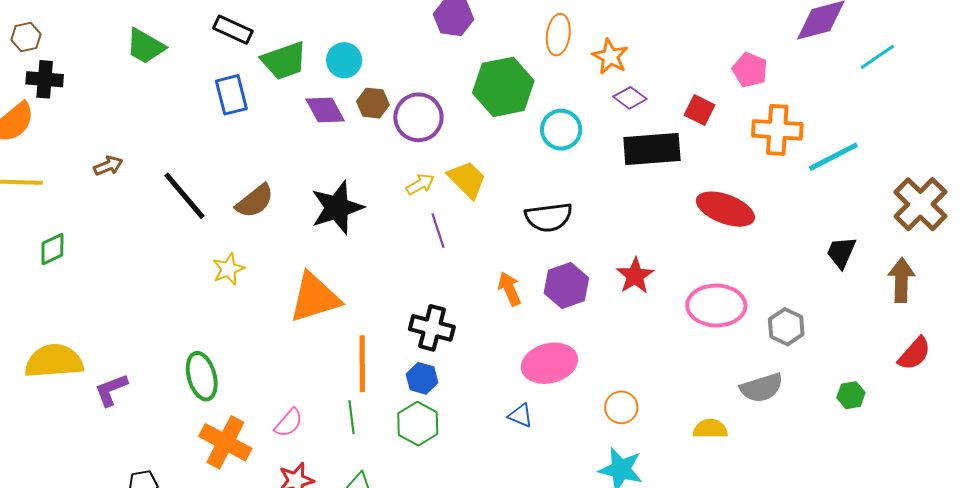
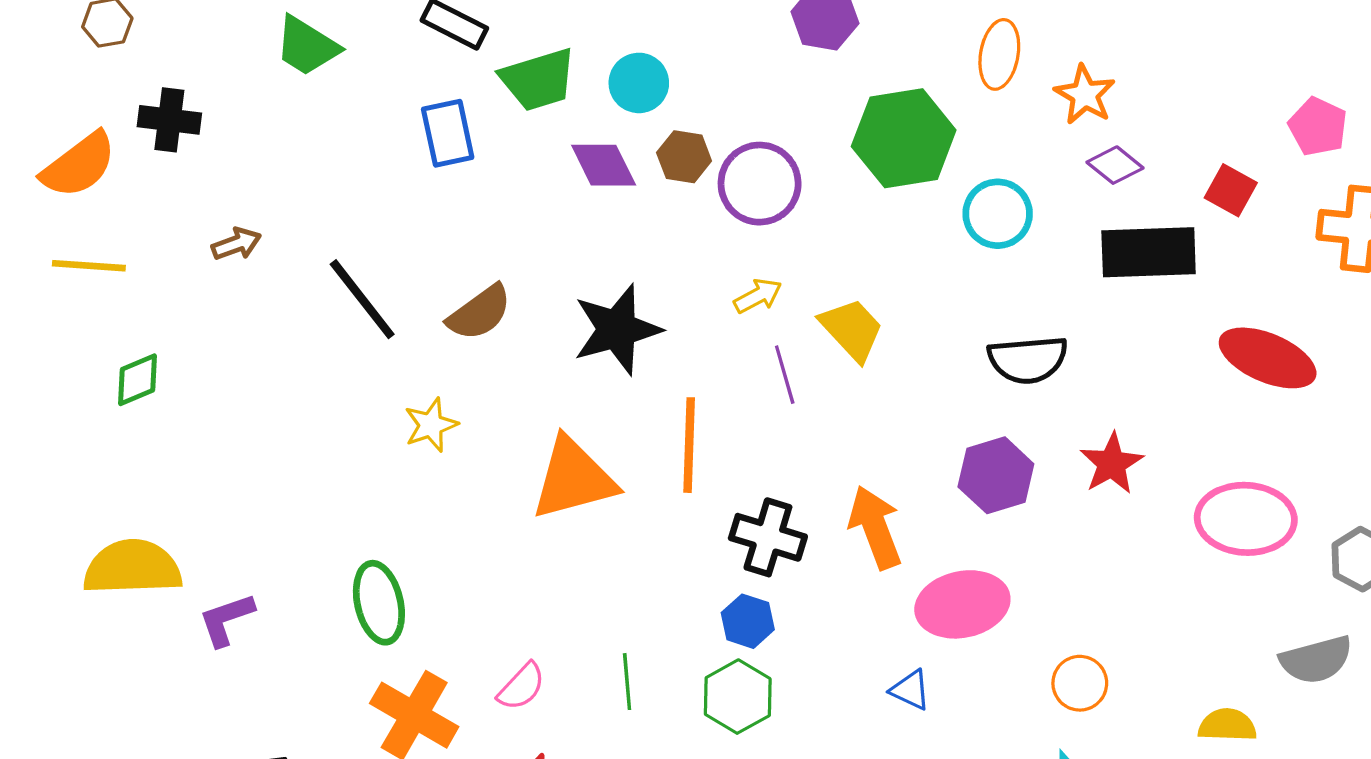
black cross: (45, 79) -> (169, 120), moved
yellow trapezoid: (467, 179) -> (852, 329), moved
black semicircle: (549, 217) -> (1028, 360), moved
orange arrow: (509, 289) -> (875, 527), moved, size x1.4
orange line: (362, 364) -> (689, 445), moved

